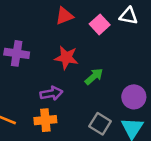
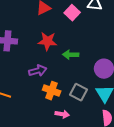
green arrow: (94, 76) -> (71, 55), turned -133
orange cross: (45, 120) -> (52, 91), moved, turned 30

